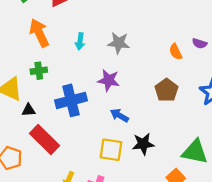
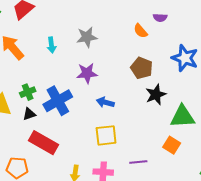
green cross: (39, 71) -> (28, 92), moved
black triangle: (28, 110) -> (29, 114), moved
black star: (143, 144) -> (156, 95), moved

